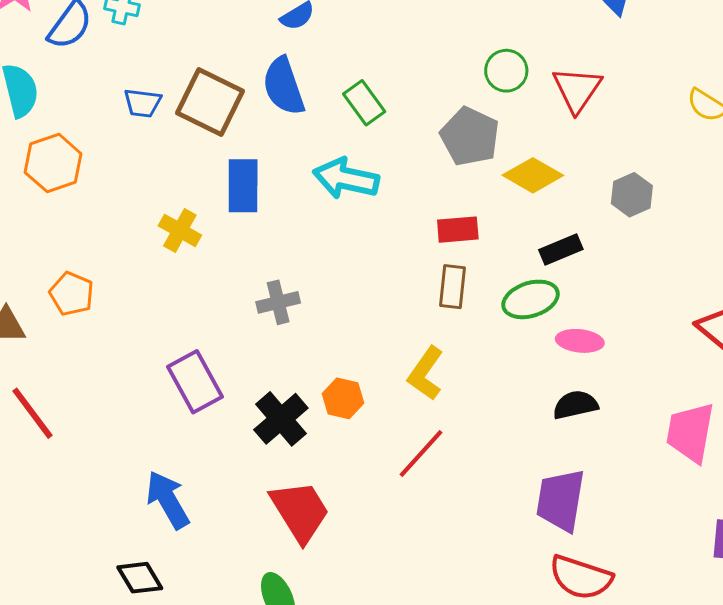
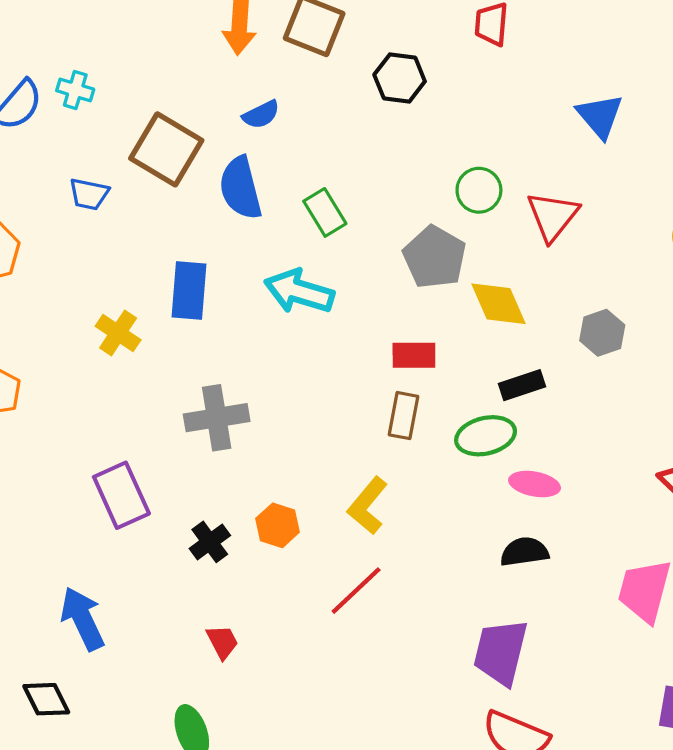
brown square: (210, 102) -> (166, 149), moved
yellow diamond: (533, 175) -> (498, 304), turned 32
gray cross: (278, 302) -> (217, 418), size x1.4
black cross: (281, 419) -> (210, 542), size x0.7
red trapezoid: (300, 511) -> (222, 642), size x0.5

